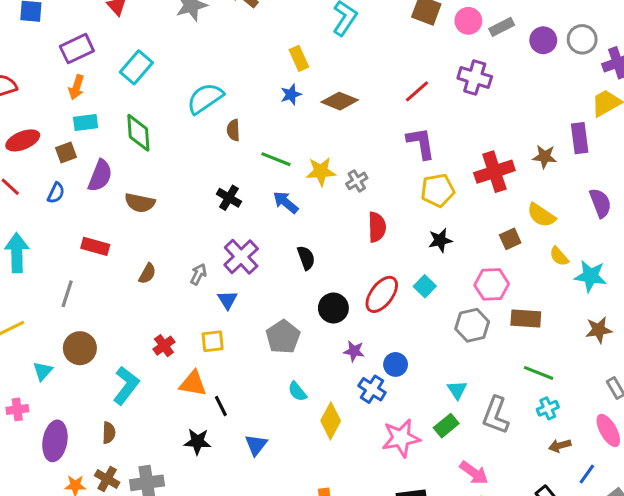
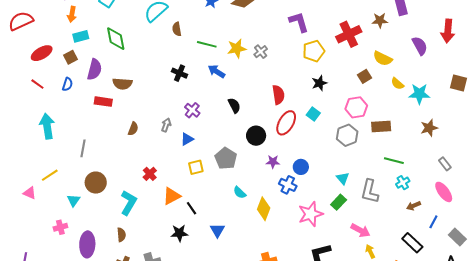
red semicircle: (377, 227) -> (278, 95), moved
red rectangle: (95, 246) -> (103, 102), moved
purple cross: (241, 257) -> (192, 110), size x0.7
blue triangle: (228, 300) -> (187, 139), turned 40
yellow square: (213, 341) -> (196, 167), moved
orange triangle: (193, 384) -> (172, 196), turned -30

